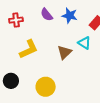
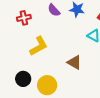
brown triangle: (64, 52) -> (74, 62), moved, turned -42
yellow circle: (46, 87) -> (47, 85), moved

